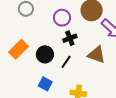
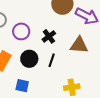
purple circle: (62, 18) -> (21, 31), moved
blue square: (45, 84) -> (22, 86), moved

